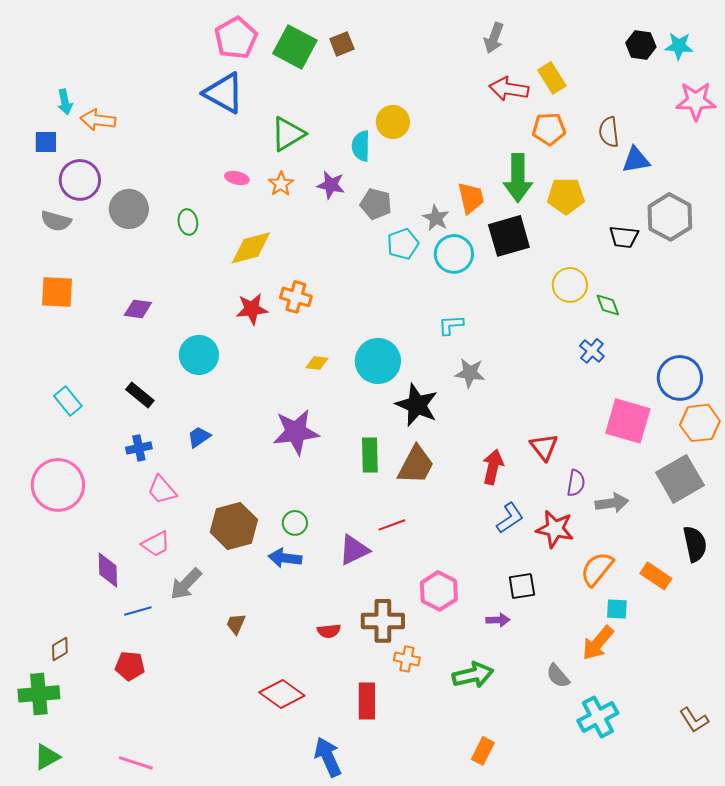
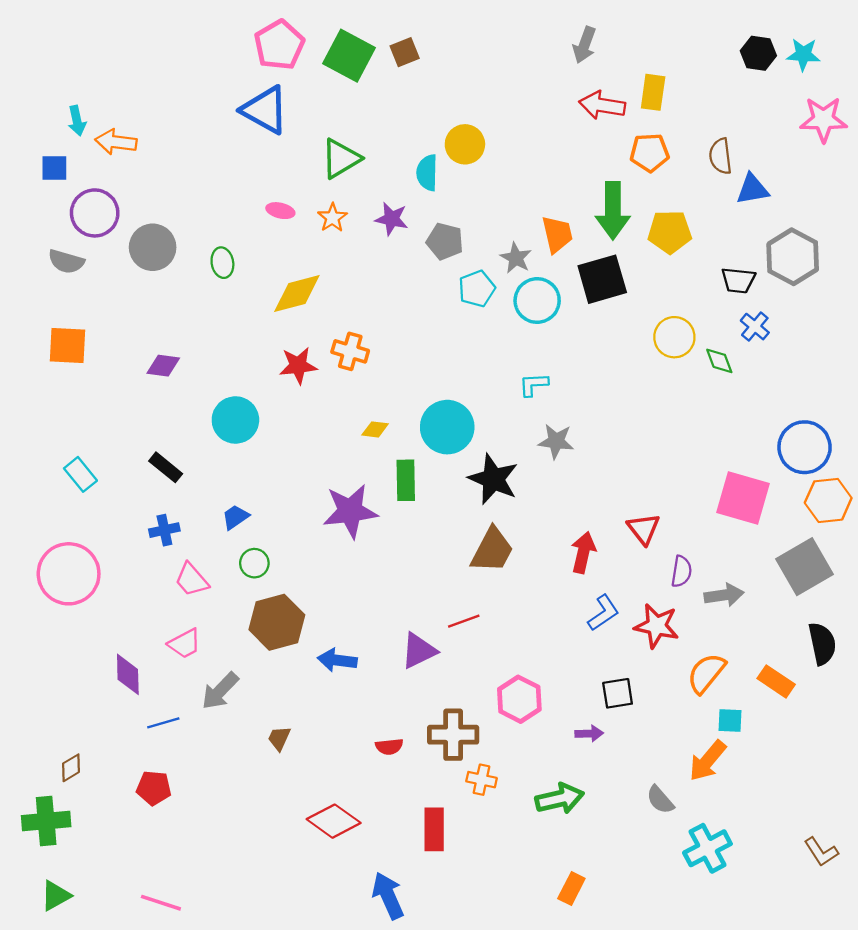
yellow rectangle: (552, 78) -> (653, 92), turned 40
blue cross: (592, 351) -> (755, 327), moved
green rectangle: (370, 455) -> (406, 480), moved
green circle: (295, 523) -> (254, 563), moved

